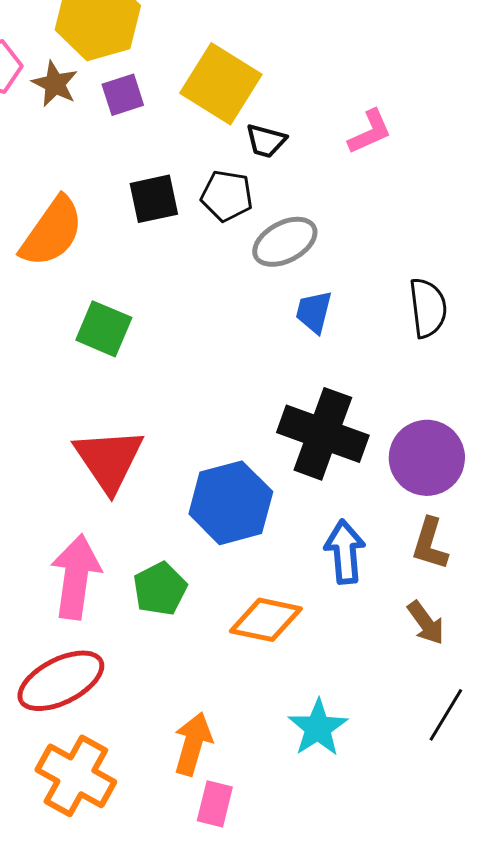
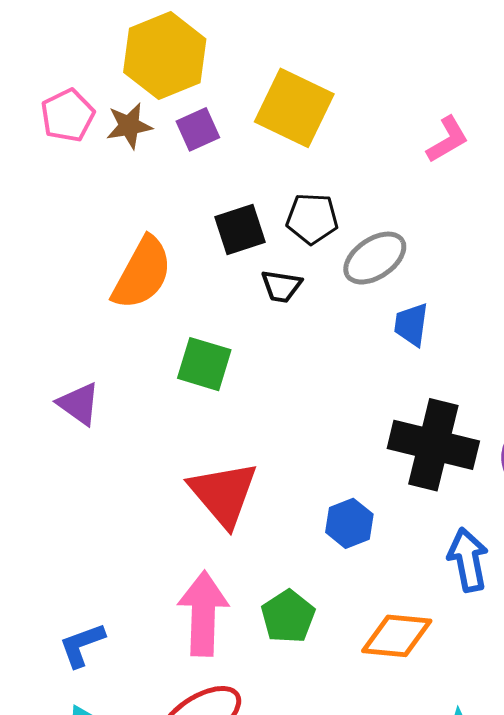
brown star: (55, 84) -> (129, 126), turned -30
black trapezoid: (266, 141) -> (281, 286), moved
blue hexagon: (231, 503) -> (349, 523), size x0.6

